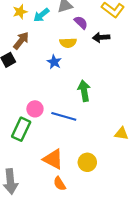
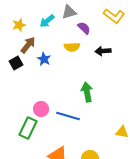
yellow star: (20, 12) -> (19, 25), moved
black arrow: (101, 37) -> (103, 51), moved
blue star: (54, 62) -> (44, 59), moved

